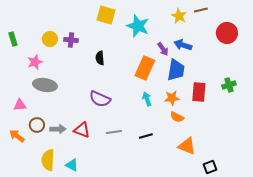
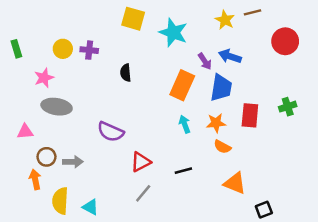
purple semicircle: (100, 99) -> (111, 132), moved
red triangle: (82, 130) -> (141, 162), moved, turned -48
gray line: (114, 132) -> (143, 193), moved, turned -42
orange arrow: (17, 136) -> (35, 179), moved, turned 42

